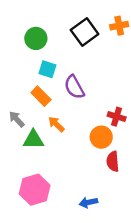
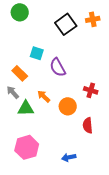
green circle: (36, 38) -> (20, 12), moved
orange rectangle: (41, 96) -> (20, 73), moved
orange circle: (101, 137) -> (68, 106), moved

